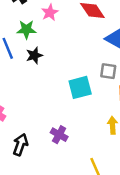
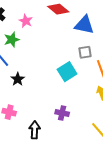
black star: (34, 55) -> (18, 79), moved

